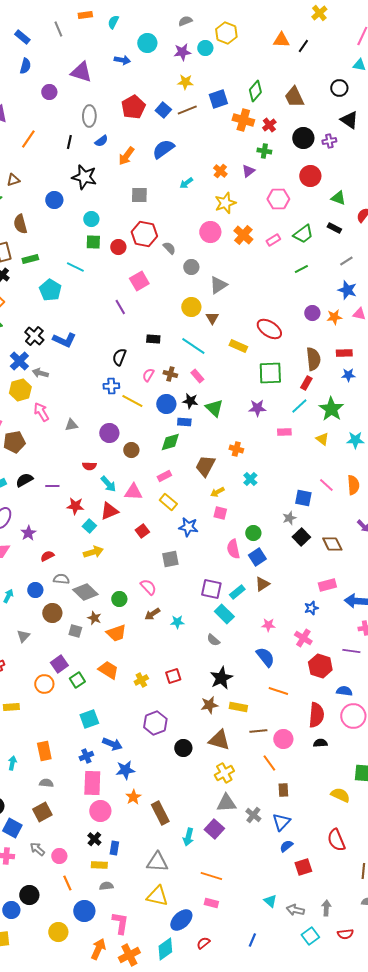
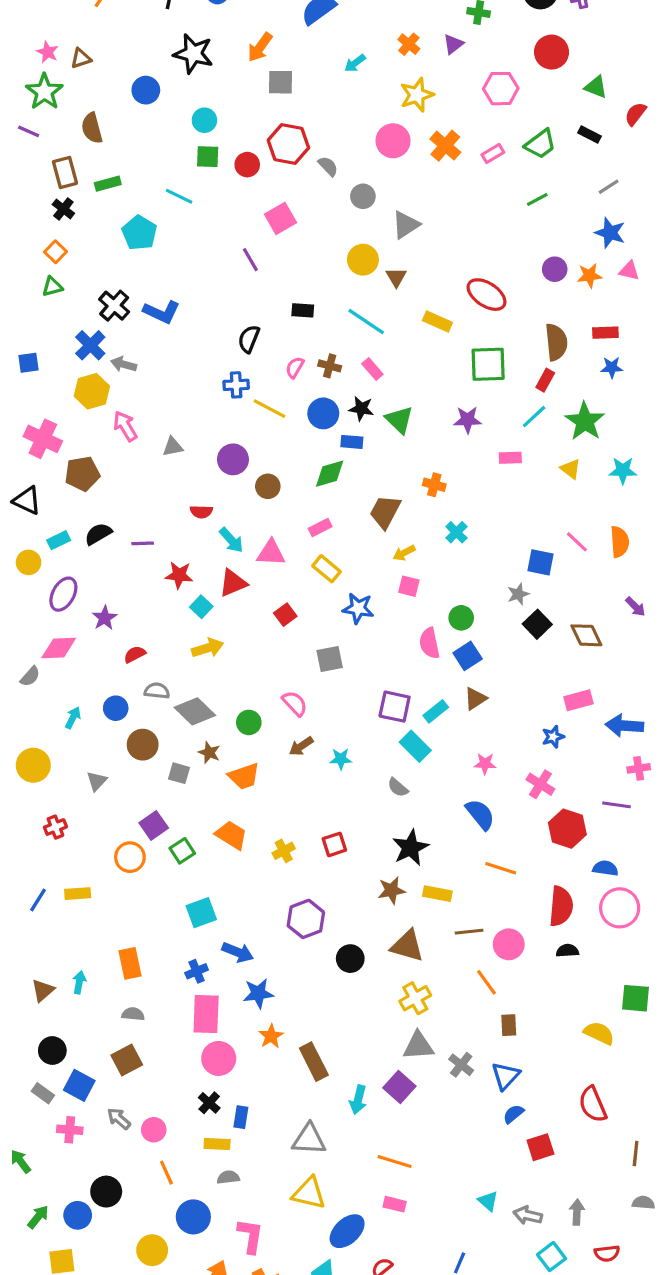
orange arrow: (126, 156) -> (260, 47), moved

